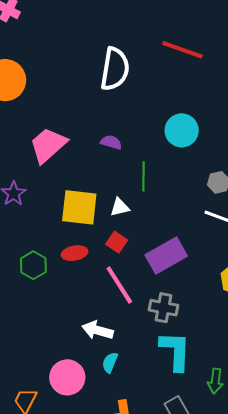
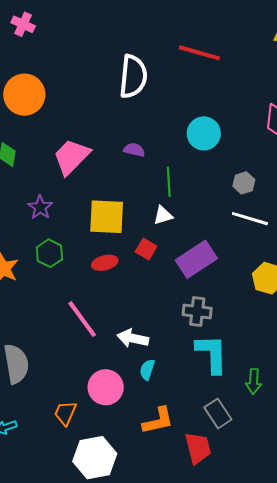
white triangle: (120, 207) -> (163, 215), moved
green hexagon: (33, 265) -> (49, 253), moved
pink line: (119, 285) -> (82, 319), moved

